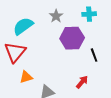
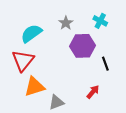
cyan cross: (89, 14) -> (100, 21), turned 32
orange triangle: (26, 77) -> (34, 87), size x1.5

